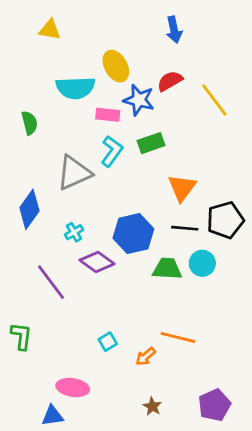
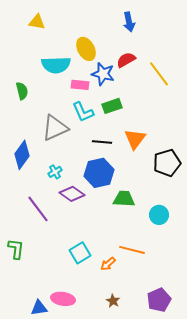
cyan L-shape: (112, 151) -> (83, 112), turned 120
black line: (185, 228) -> (102, 142), moved
cyan circle: (202, 263) -> (159, 215), moved
cyan square: (108, 342) -> (80, 253), size x1.5
pink ellipse: (73, 388) -> (63, 299), moved

